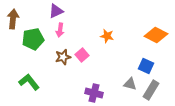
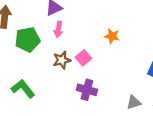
gray triangle: (130, 84) -> (134, 102), moved, turned -32
purple cross: (94, 93) -> (87, 90), moved

